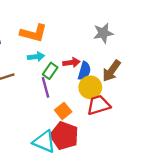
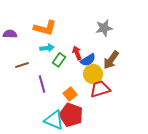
red arrow: (71, 63) -> (77, 53), turned -104
blue semicircle: (84, 71) -> (88, 60), turned 42
purple line: (45, 87) -> (42, 84), moved

